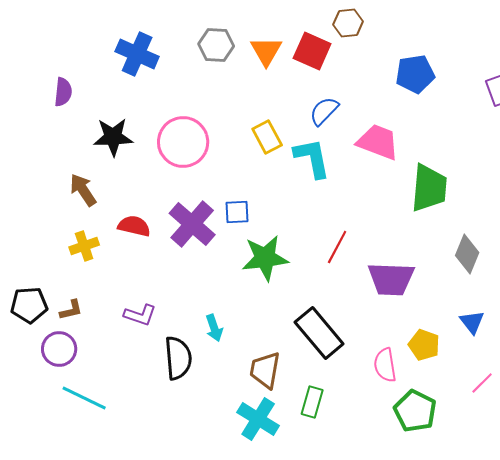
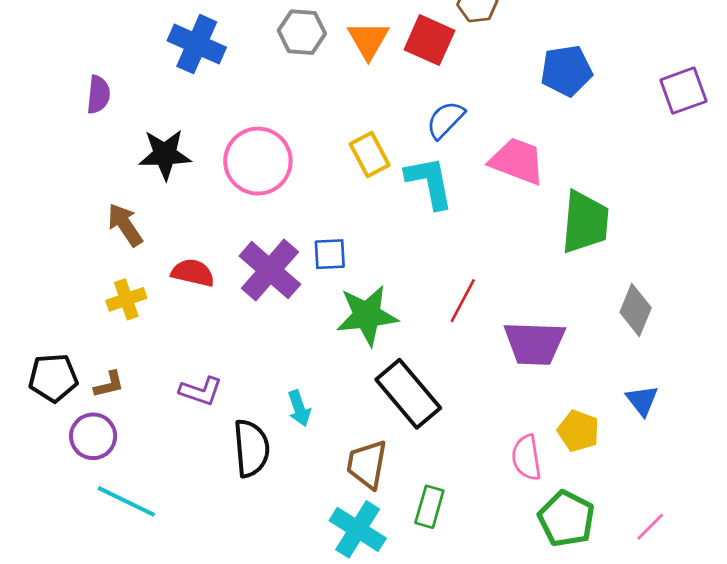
black rectangle: (319, 333) -> (408, 394), moved
pink line: (482, 383) -> (650, 527), moved

